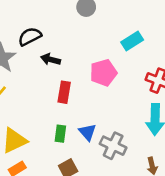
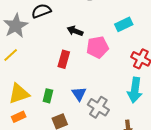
black arrow: (51, 59) -> (75, 31), moved
green rectangle: (60, 134) -> (48, 96), moved

